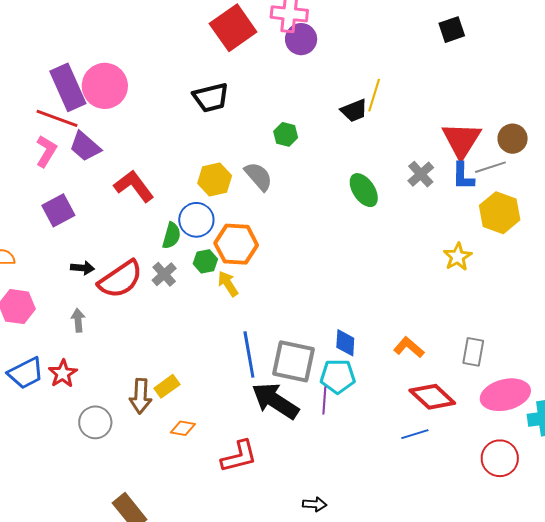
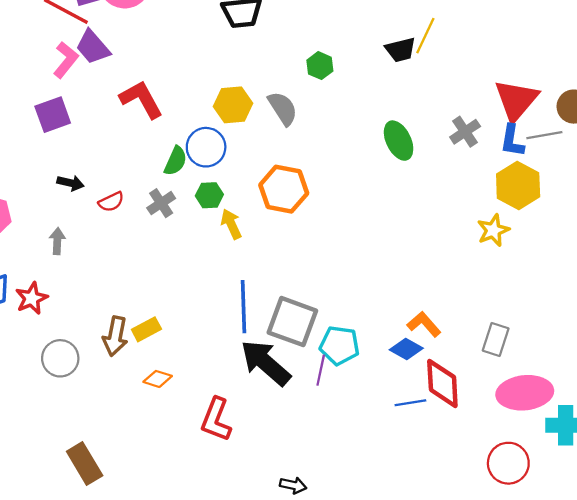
pink L-shape: (46, 151) -> (66, 60), moved
yellow hexagon: (500, 213) -> (518, 185), moved
orange hexagon: (236, 244) -> (284, 189), moved
red semicircle: (120, 279) -> (111, 202), size x0.5
blue diamond: (345, 343) -> (406, 349), moved, turned -72
red diamond: (432, 397) -> (442, 383), turned 36
blue line: (415, 434) -> (410, 403), moved
red L-shape: (239, 456) -> (216, 419), turned 117

